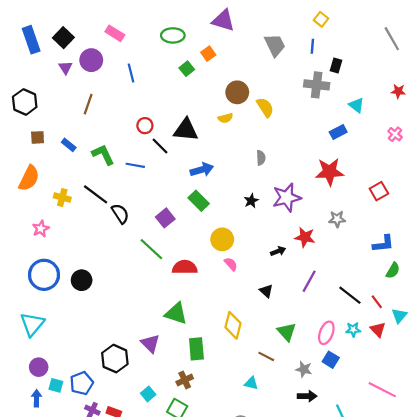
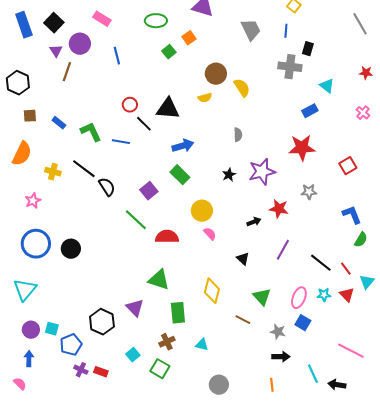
brown line: (88, 104) -> (67, 72), moved
blue L-shape: (383, 244) -> (352, 215), turned -105
cyan triangle: (251, 383) -> (202, 345), moved
cyan square: (56, 385) -> (52, 329), moved

